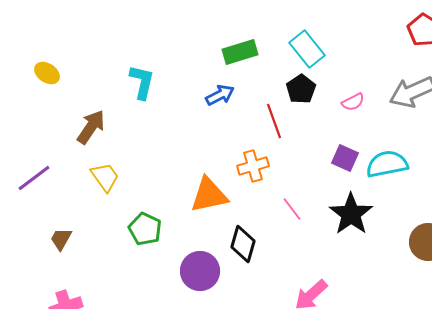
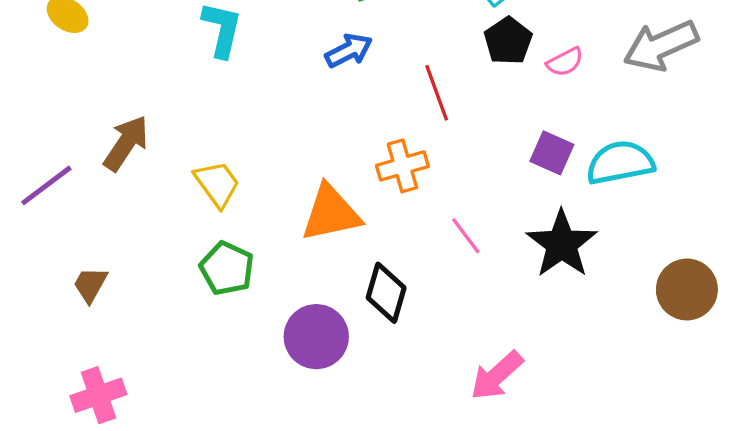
black pentagon: (301, 89) -> (508, 41), moved
brown arrow: (91, 127) -> (126, 143), moved
yellow trapezoid: (105, 177) -> (217, 184), moved

